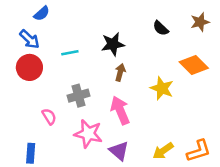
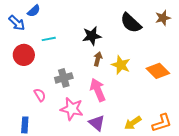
black semicircle: (161, 28) -> (131, 23), size x1.6
blue arrow: (29, 39) -> (17, 23), moved
cyan line: (70, 53) -> (49, 39), moved
orange diamond: (194, 65) -> (158, 71), moved
yellow star: (162, 88) -> (121, 65), moved

